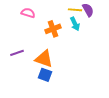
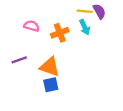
pink semicircle: (28, 13) -> (32, 26), moved
blue square: (45, 75) -> (51, 85), turned -32

